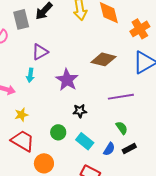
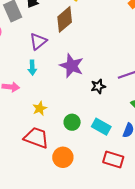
brown diamond: (104, 59) -> (65, 19), moved, turned -45
black star: (80, 111) -> (98, 86), moved
yellow star: (21, 115) -> (40, 108), moved

